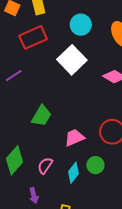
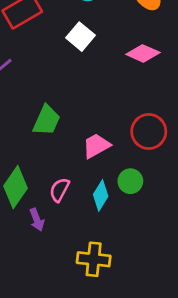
white square: (72, 60) -> (80, 37), size x0.7
purple arrow: (34, 195) -> (37, 220), moved

